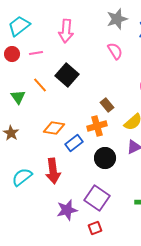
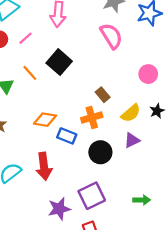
pink semicircle: (115, 51) -> (111, 36), size x1.4
pink line: (36, 53) -> (25, 38), turned -32
blue rectangle: (74, 143) -> (67, 136), turned 60
purple square: (97, 198) -> (92, 196), turned 30

